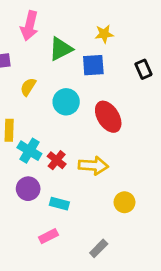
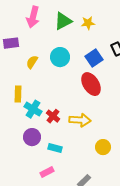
green triangle: (61, 49) -> (63, 21), moved
blue square: (93, 65) -> (94, 58), moved, turned -30
cyan circle: (66, 102) -> (60, 57), moved

